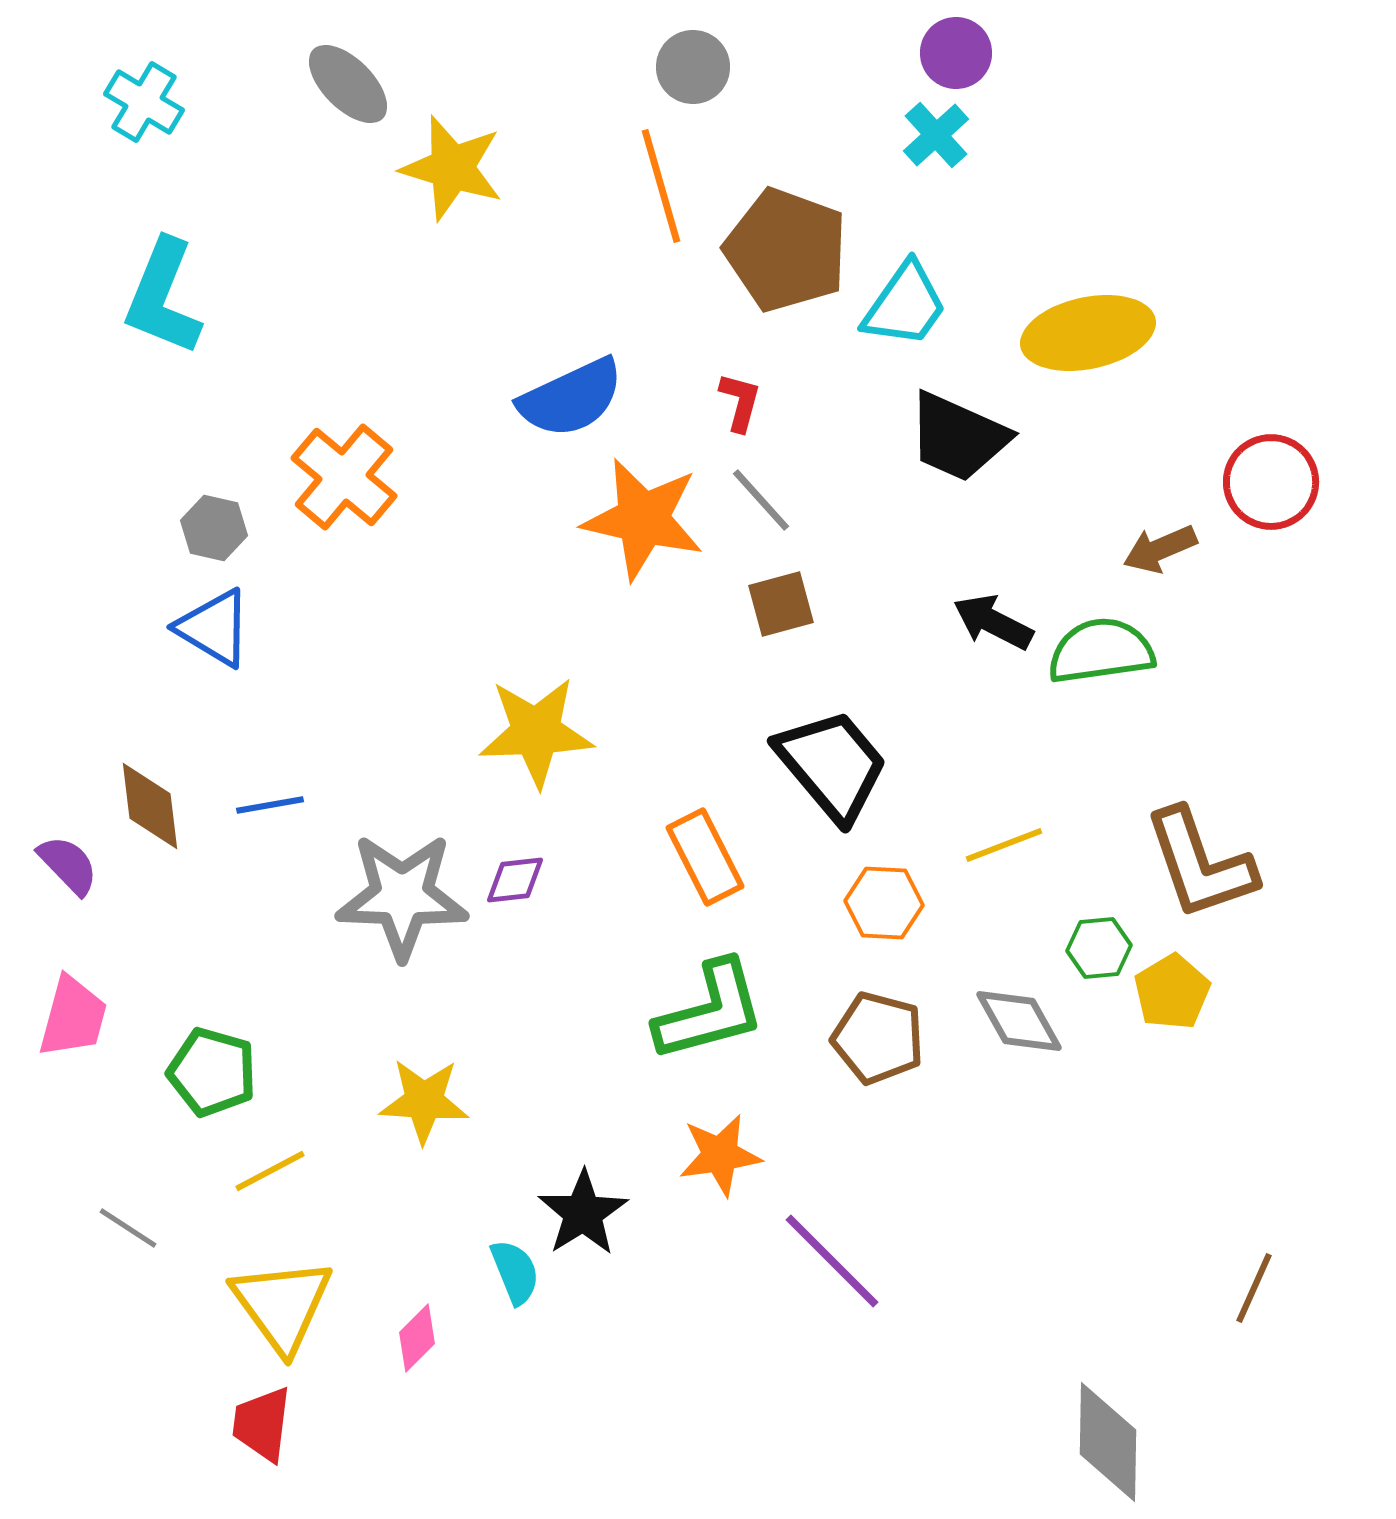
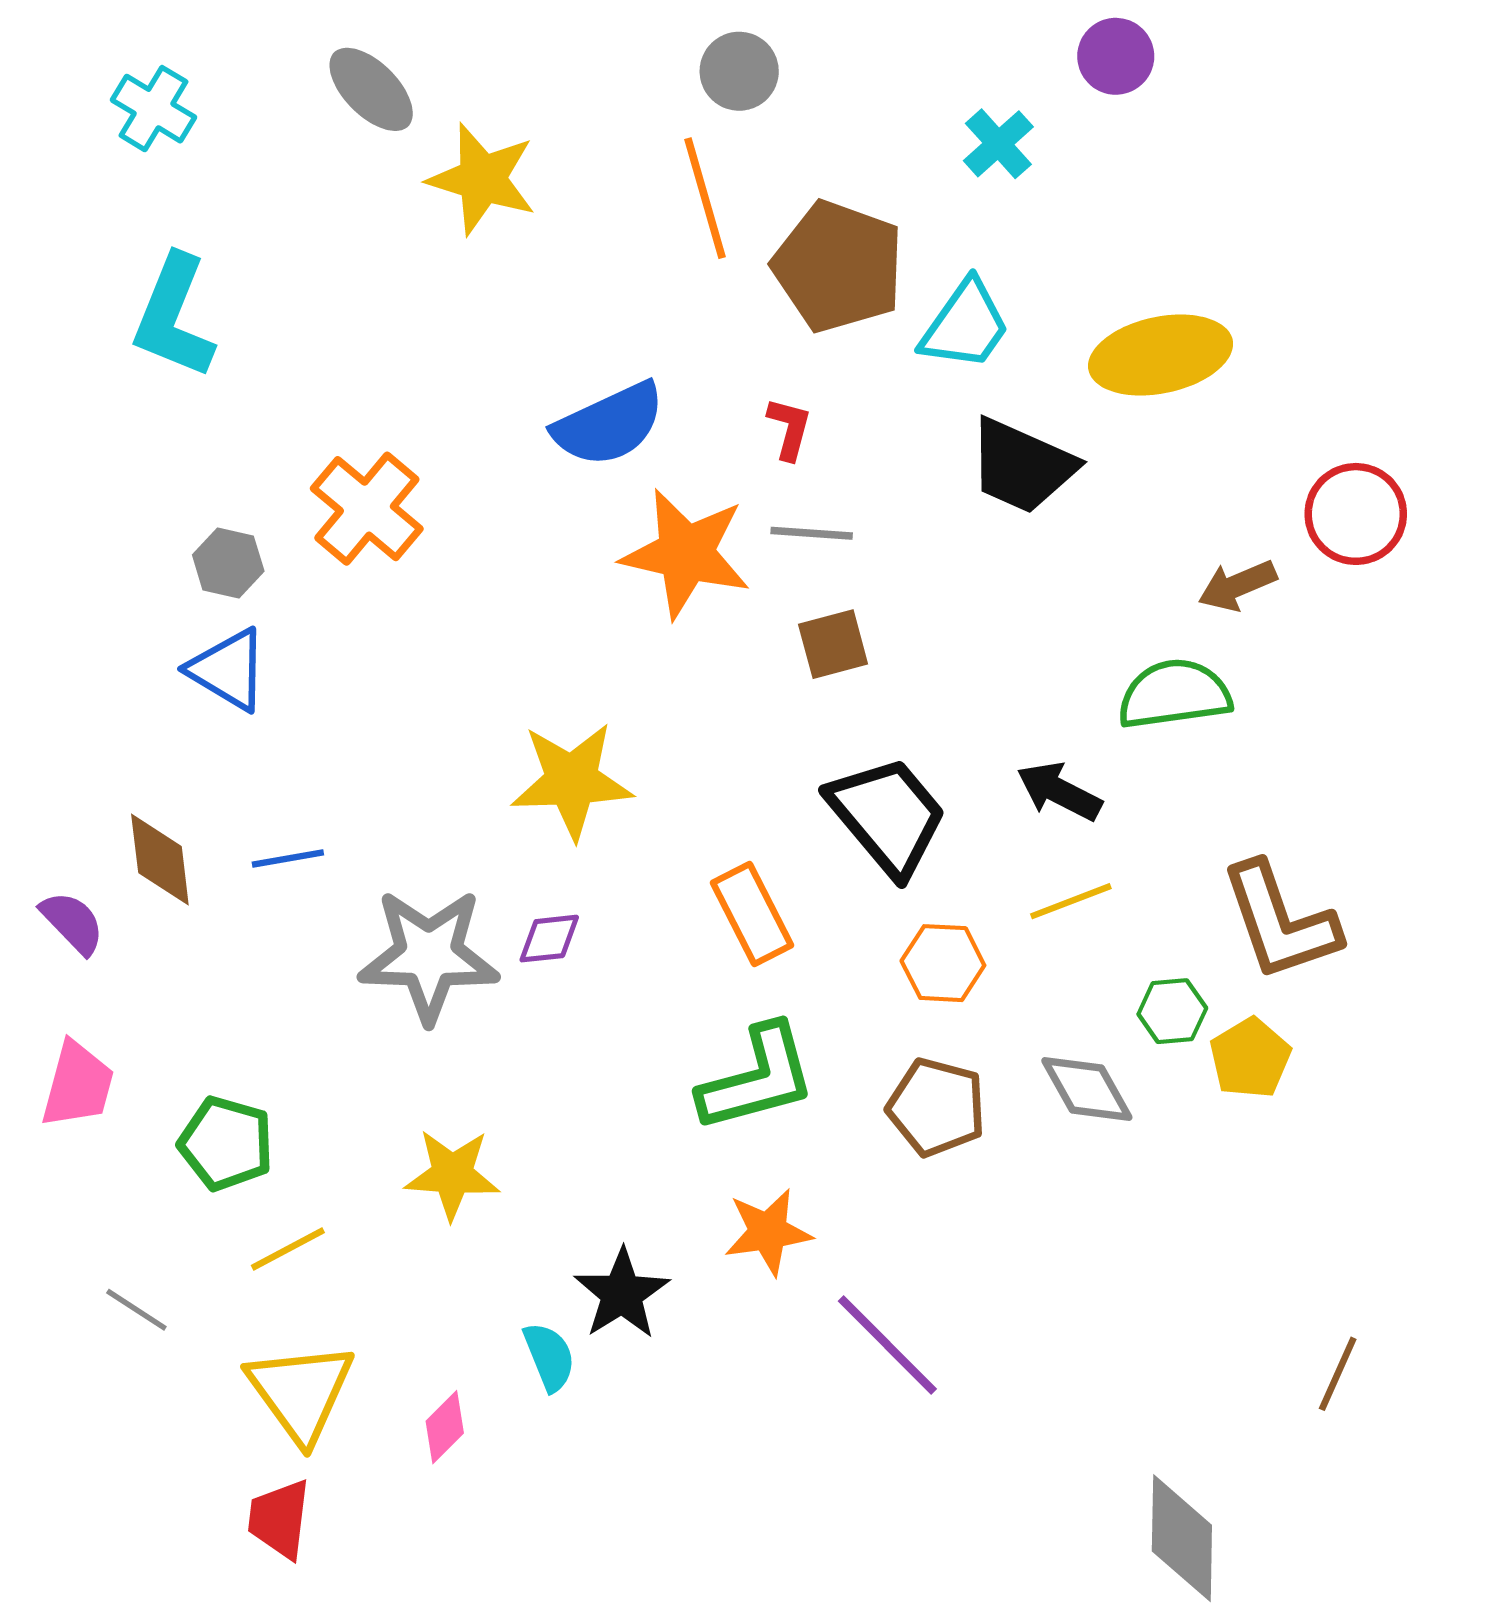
purple circle: (956, 53) -> (1116, 56), moved
gray line: (761, 500) -> (812, 533), turned -44
black arrow: (993, 622) -> (1059, 791), moved

